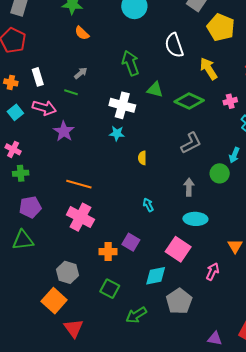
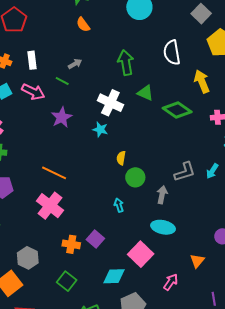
purple star: (64, 131) -> (62, 117), moved
gray L-shape: (191, 143) -> (185, 172), moved
green circle: (220, 173) -> (135, 177), moved

